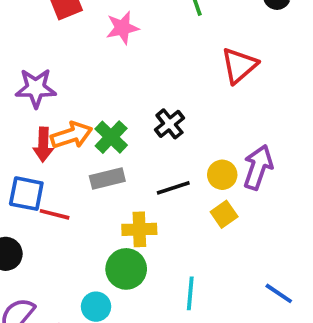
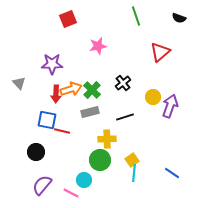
pink star: (122, 28) -> (98, 46), moved
yellow circle: (222, 175) -> (153, 97), moved
yellow square: (224, 214) -> (132, 160), moved
blue line: (279, 293) -> (172, 173), moved

